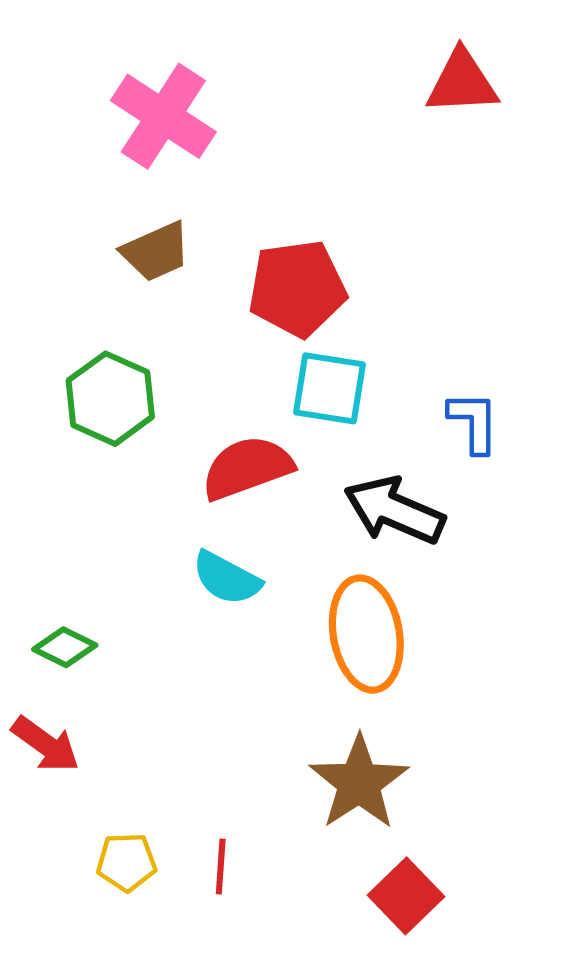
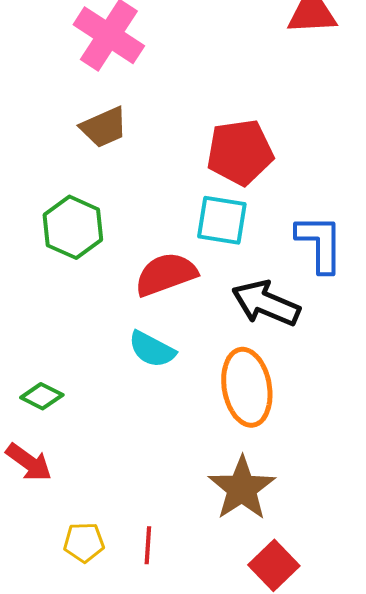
red pentagon: (297, 288) -> (240, 152), moved
blue L-shape: (474, 422) -> (320, 243), size x1.4

